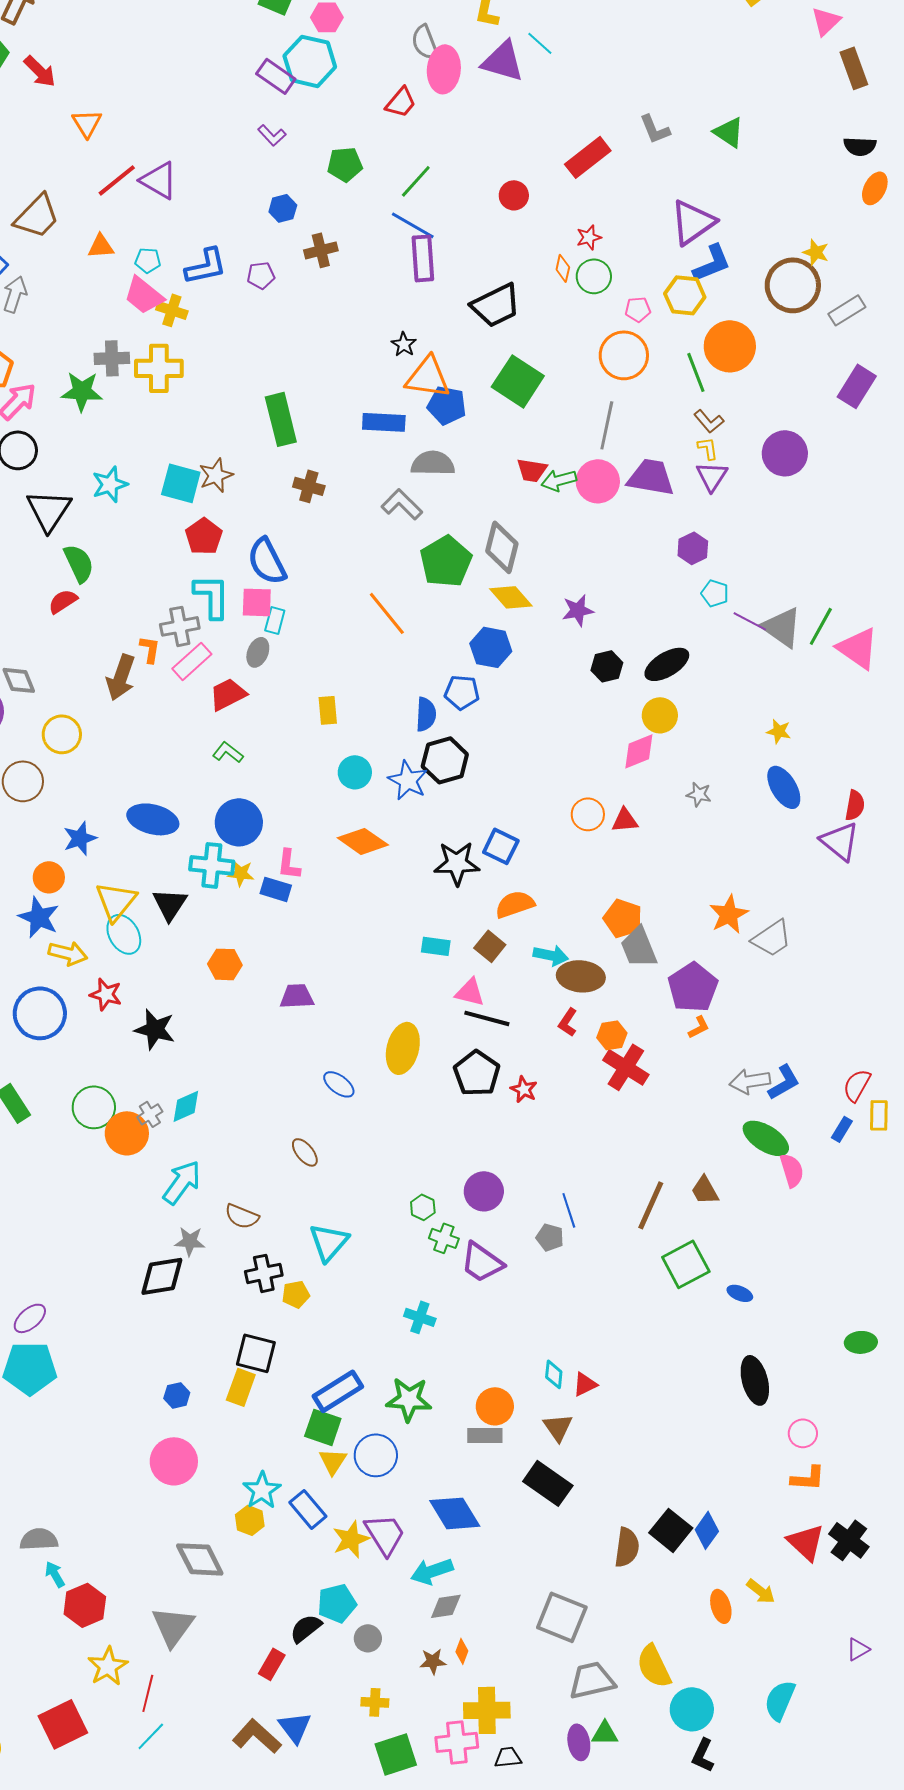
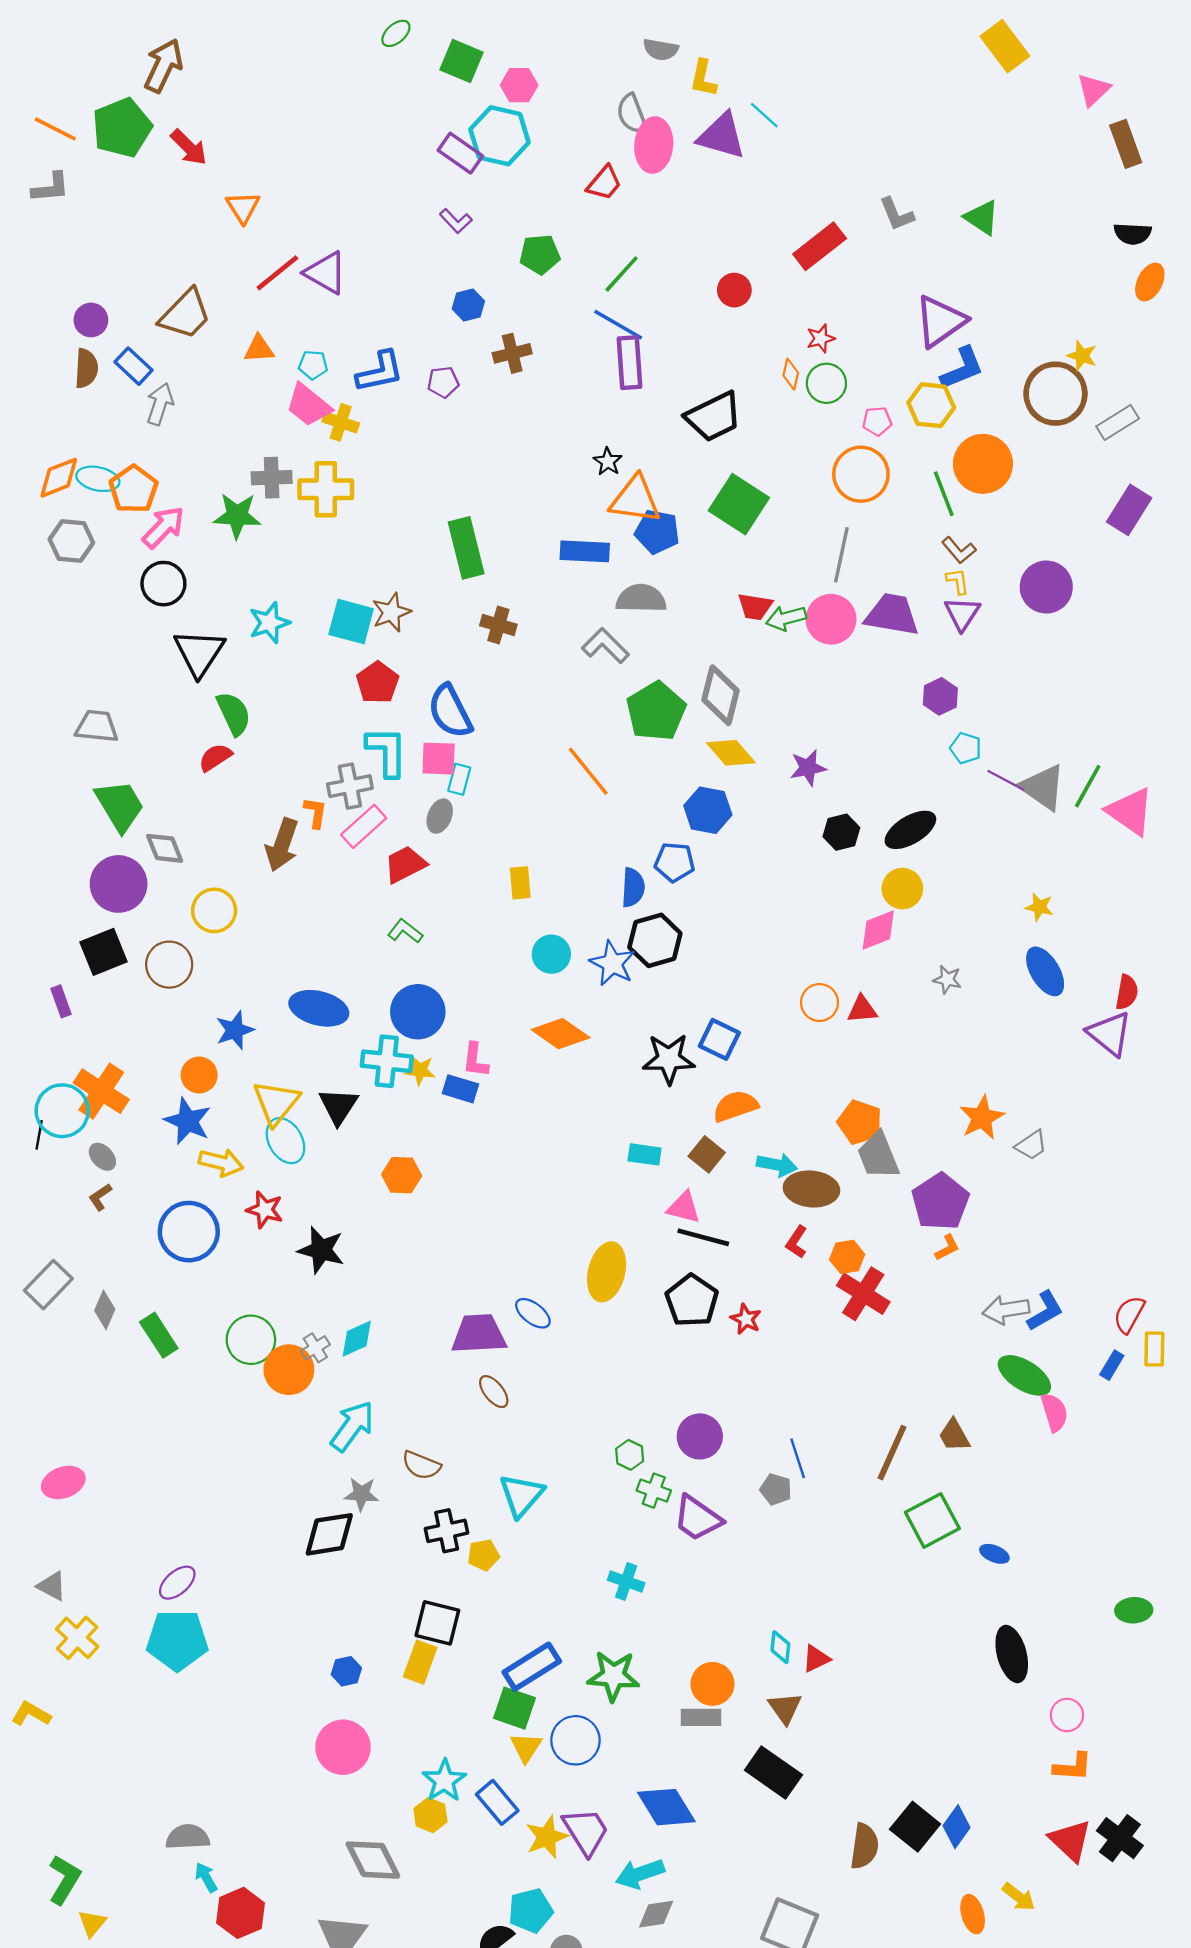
gray trapezoid: (772, 938) -> (1031, 1145), size x0.7
purple trapezoid: (297, 996) -> (479, 1334), moved, size x1.4

